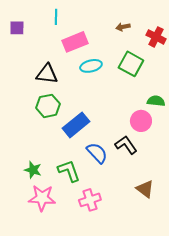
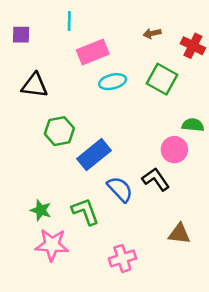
black triangle: (47, 74) -> (35, 85), moved
brown triangle: (145, 189) -> (179, 234), turned -30
pink cross: (90, 200) -> (122, 258), moved

